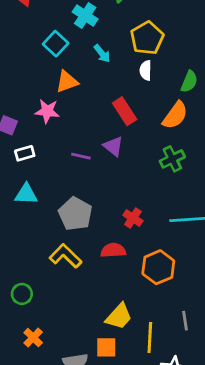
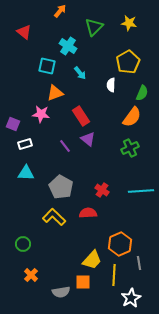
yellow pentagon: (147, 38) -> (128, 62), moved
cyan square: (56, 44) -> (47, 66), turned -30
red rectangle: (125, 111) -> (81, 116), moved
purple line: (81, 156) -> (65, 146), turned 40
orange hexagon: (158, 267) -> (120, 244), moved

